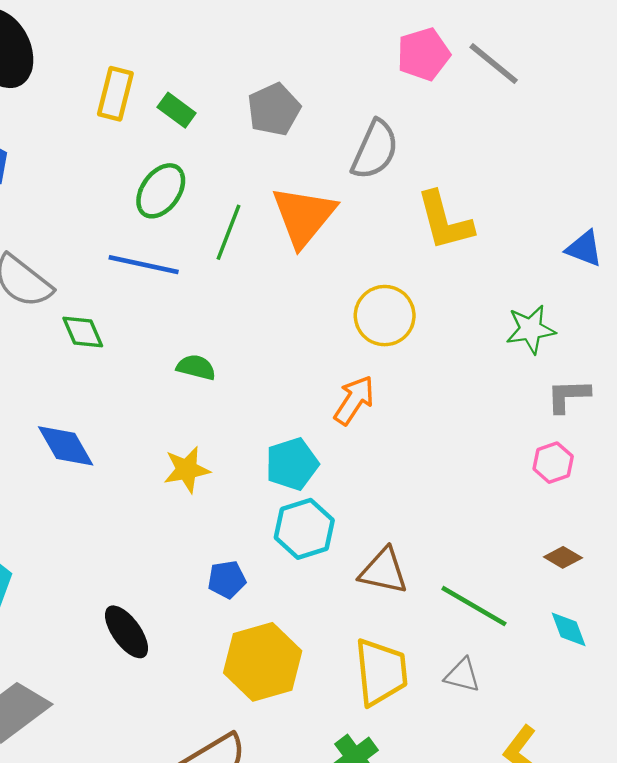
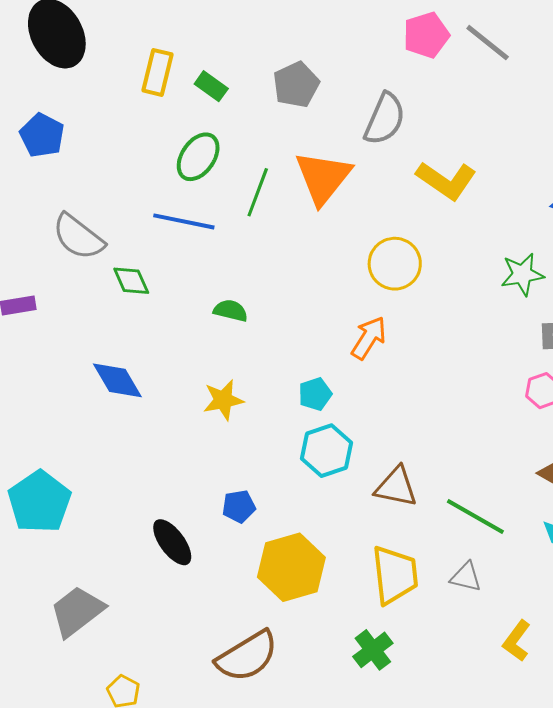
yellow L-shape: (445, 221) -> (446, 180), turned -40
cyan pentagon: (292, 464) -> (315, 394), size x0.7
blue pentagon: (227, 579) -> (239, 506), moved

